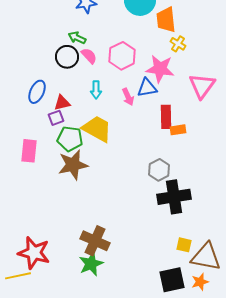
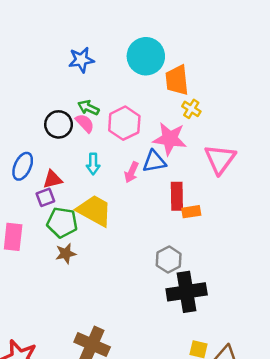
green arrow: (77, 38) -> (88, 108), moved
pink arrow: (128, 97) -> (131, 172), turned 48
brown star: (73, 165) -> (66, 254), size x0.6

